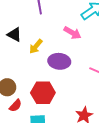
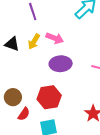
pink arrow: (72, 33) -> (55, 38), moved
yellow arrow: (36, 46) -> (34, 42), moved

